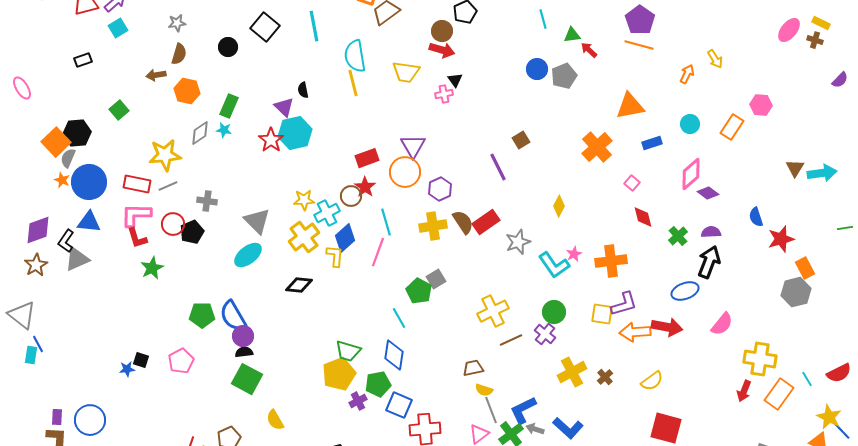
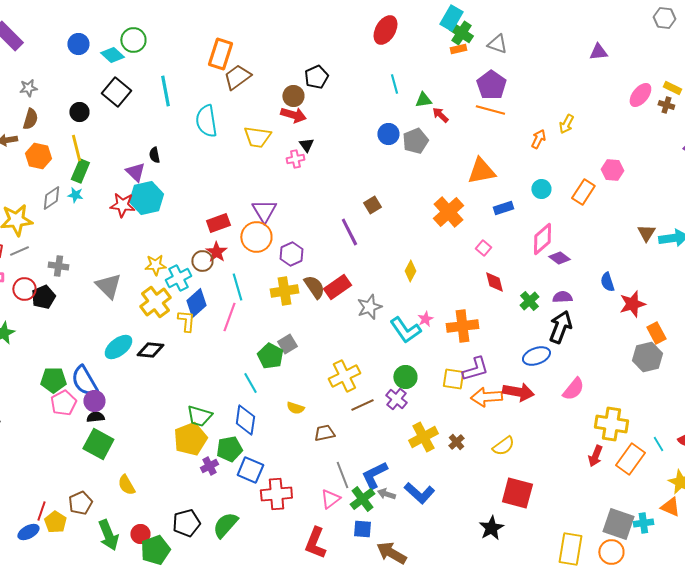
yellow arrow: (715, 59) -> (566, 124), turned 60
yellow line: (353, 83) -> (76, 148), moved
red star: (271, 140) -> (122, 205), turned -30
cyan ellipse: (248, 255) -> (118, 347), moved
pink pentagon: (181, 361) -> (63, 403), moved
yellow semicircle: (484, 390) -> (295, 408), moved

